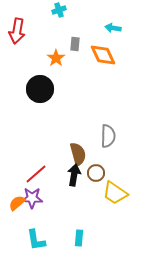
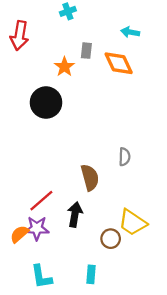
gray semicircle: (108, 136) -> (124, 157), size x0.7
brown circle: (96, 173) -> (111, 239), moved
black arrow: (74, 175) -> (75, 214), moved

